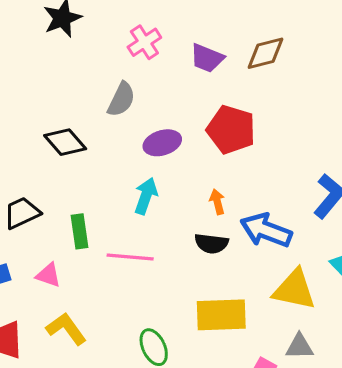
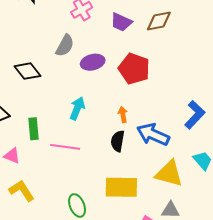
purple ellipse: (162, 143) -> (93, 62), moved
black semicircle: (211, 243) -> (118, 141), turned 90

